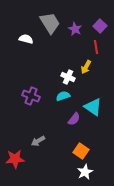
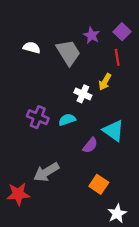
gray trapezoid: (50, 23) -> (68, 52), moved
cyan semicircle: (63, 96) -> (67, 120), moved
gray arrow: (38, 141) -> (46, 172), size x1.5
white star: (85, 172) -> (117, 214), moved

